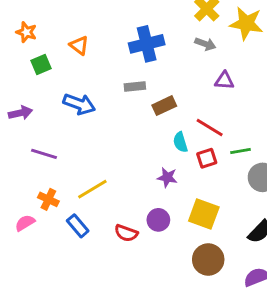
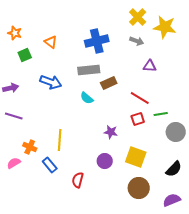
gray rectangle: (135, 86) -> (89, 70), size x1.5
cyan semicircle: (180, 142) -> (87, 98), moved, turned -32
purple line: (44, 154) -> (14, 116), moved
yellow line: (92, 189) -> (60, 140), turned -55
red semicircle: (126, 233) -> (78, 180), moved, turned 84

